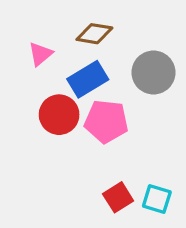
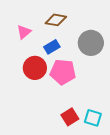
blue rectangle: (88, 79) -> (52, 47), size x0.7

